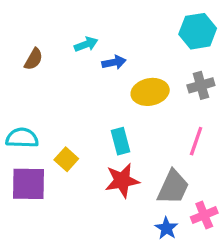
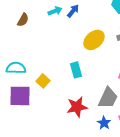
blue arrow: (114, 62) -> (73, 11), moved, turned -40
yellow ellipse: (150, 92) -> (94, 40), turned -30
red star: (122, 181) -> (77, 107), moved

